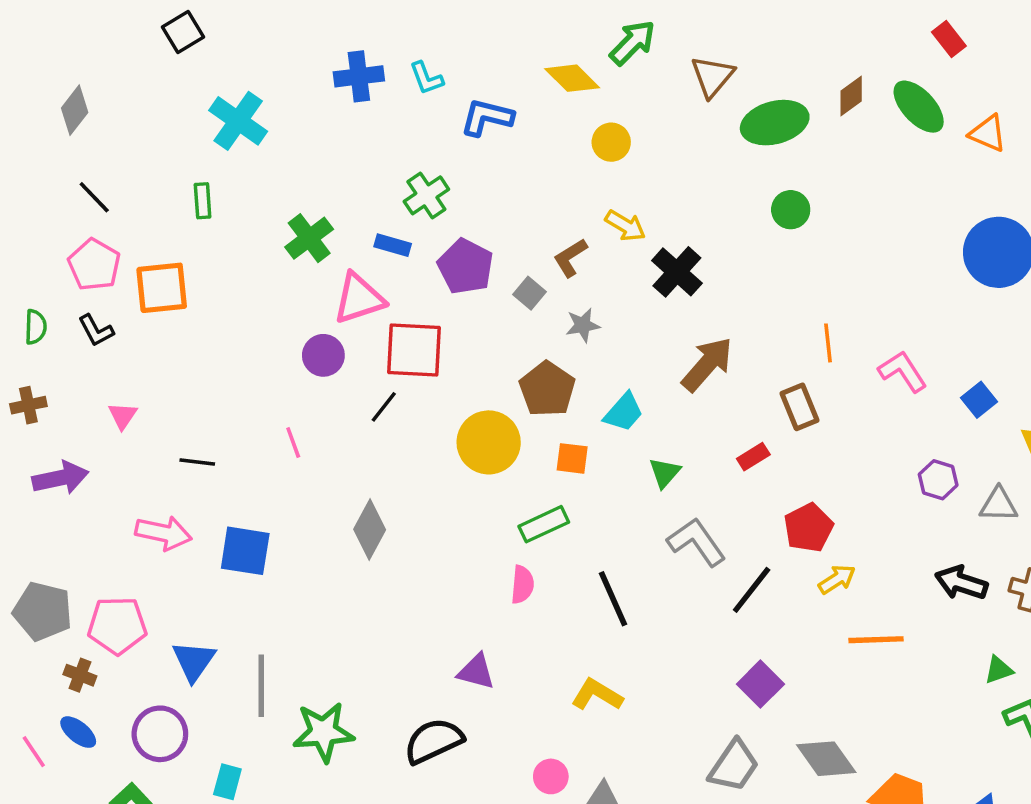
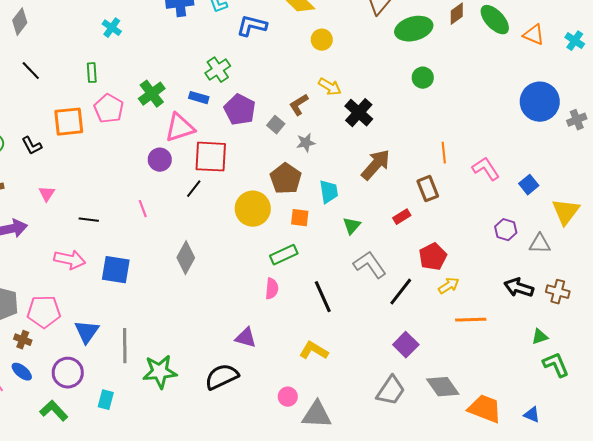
cyan cross: (238, 121) -> (112, 28), size x0.6
pink pentagon: (94, 265) -> (109, 109), moved
cyan trapezoid: (624, 412) -> (329, 192), turned -50

